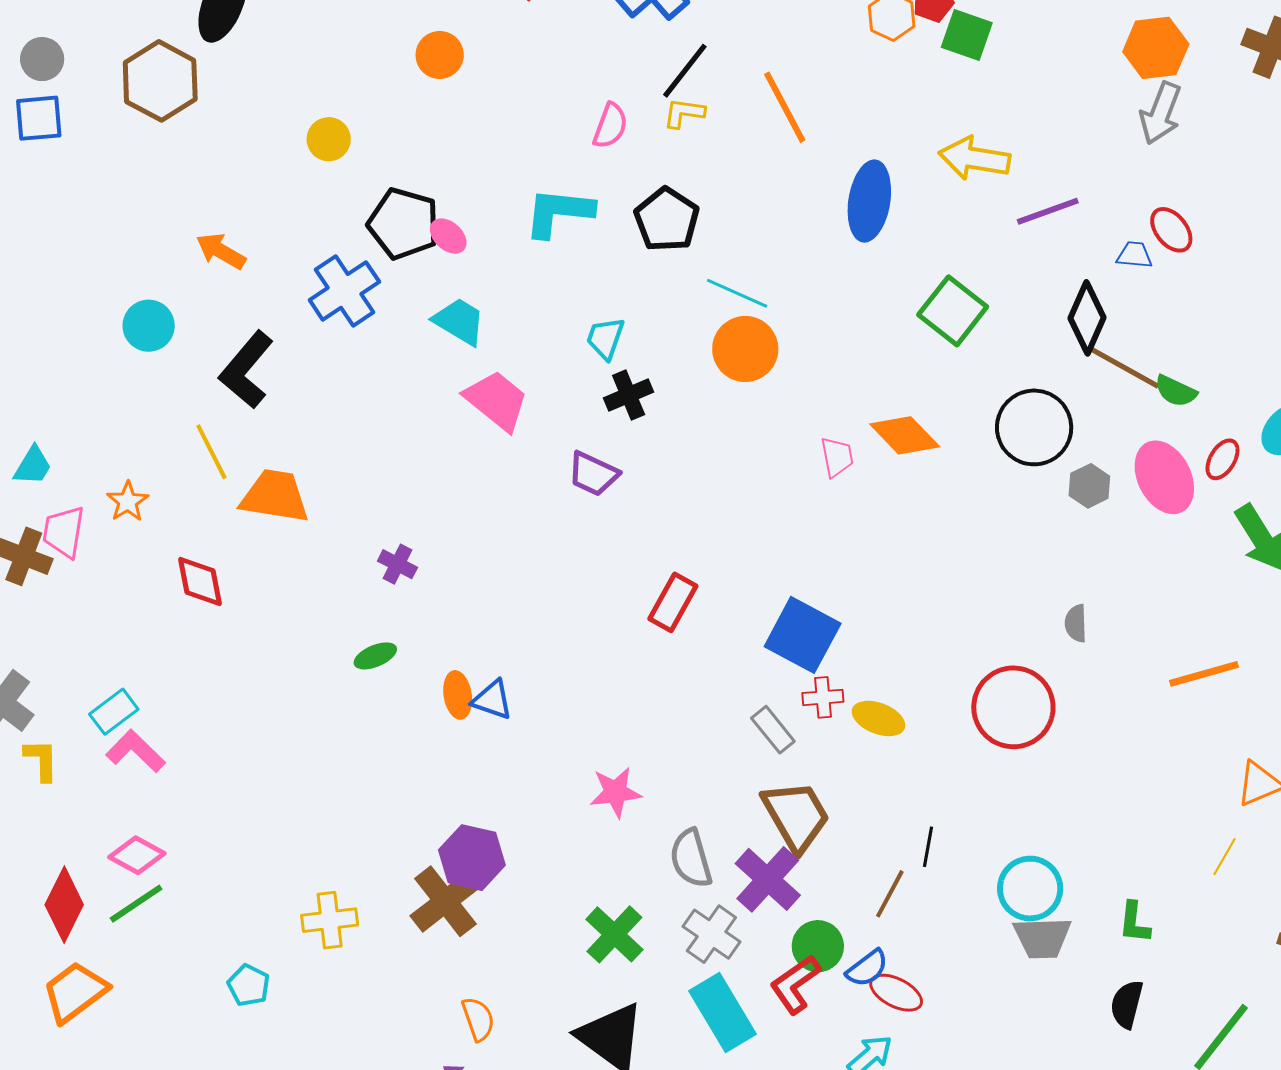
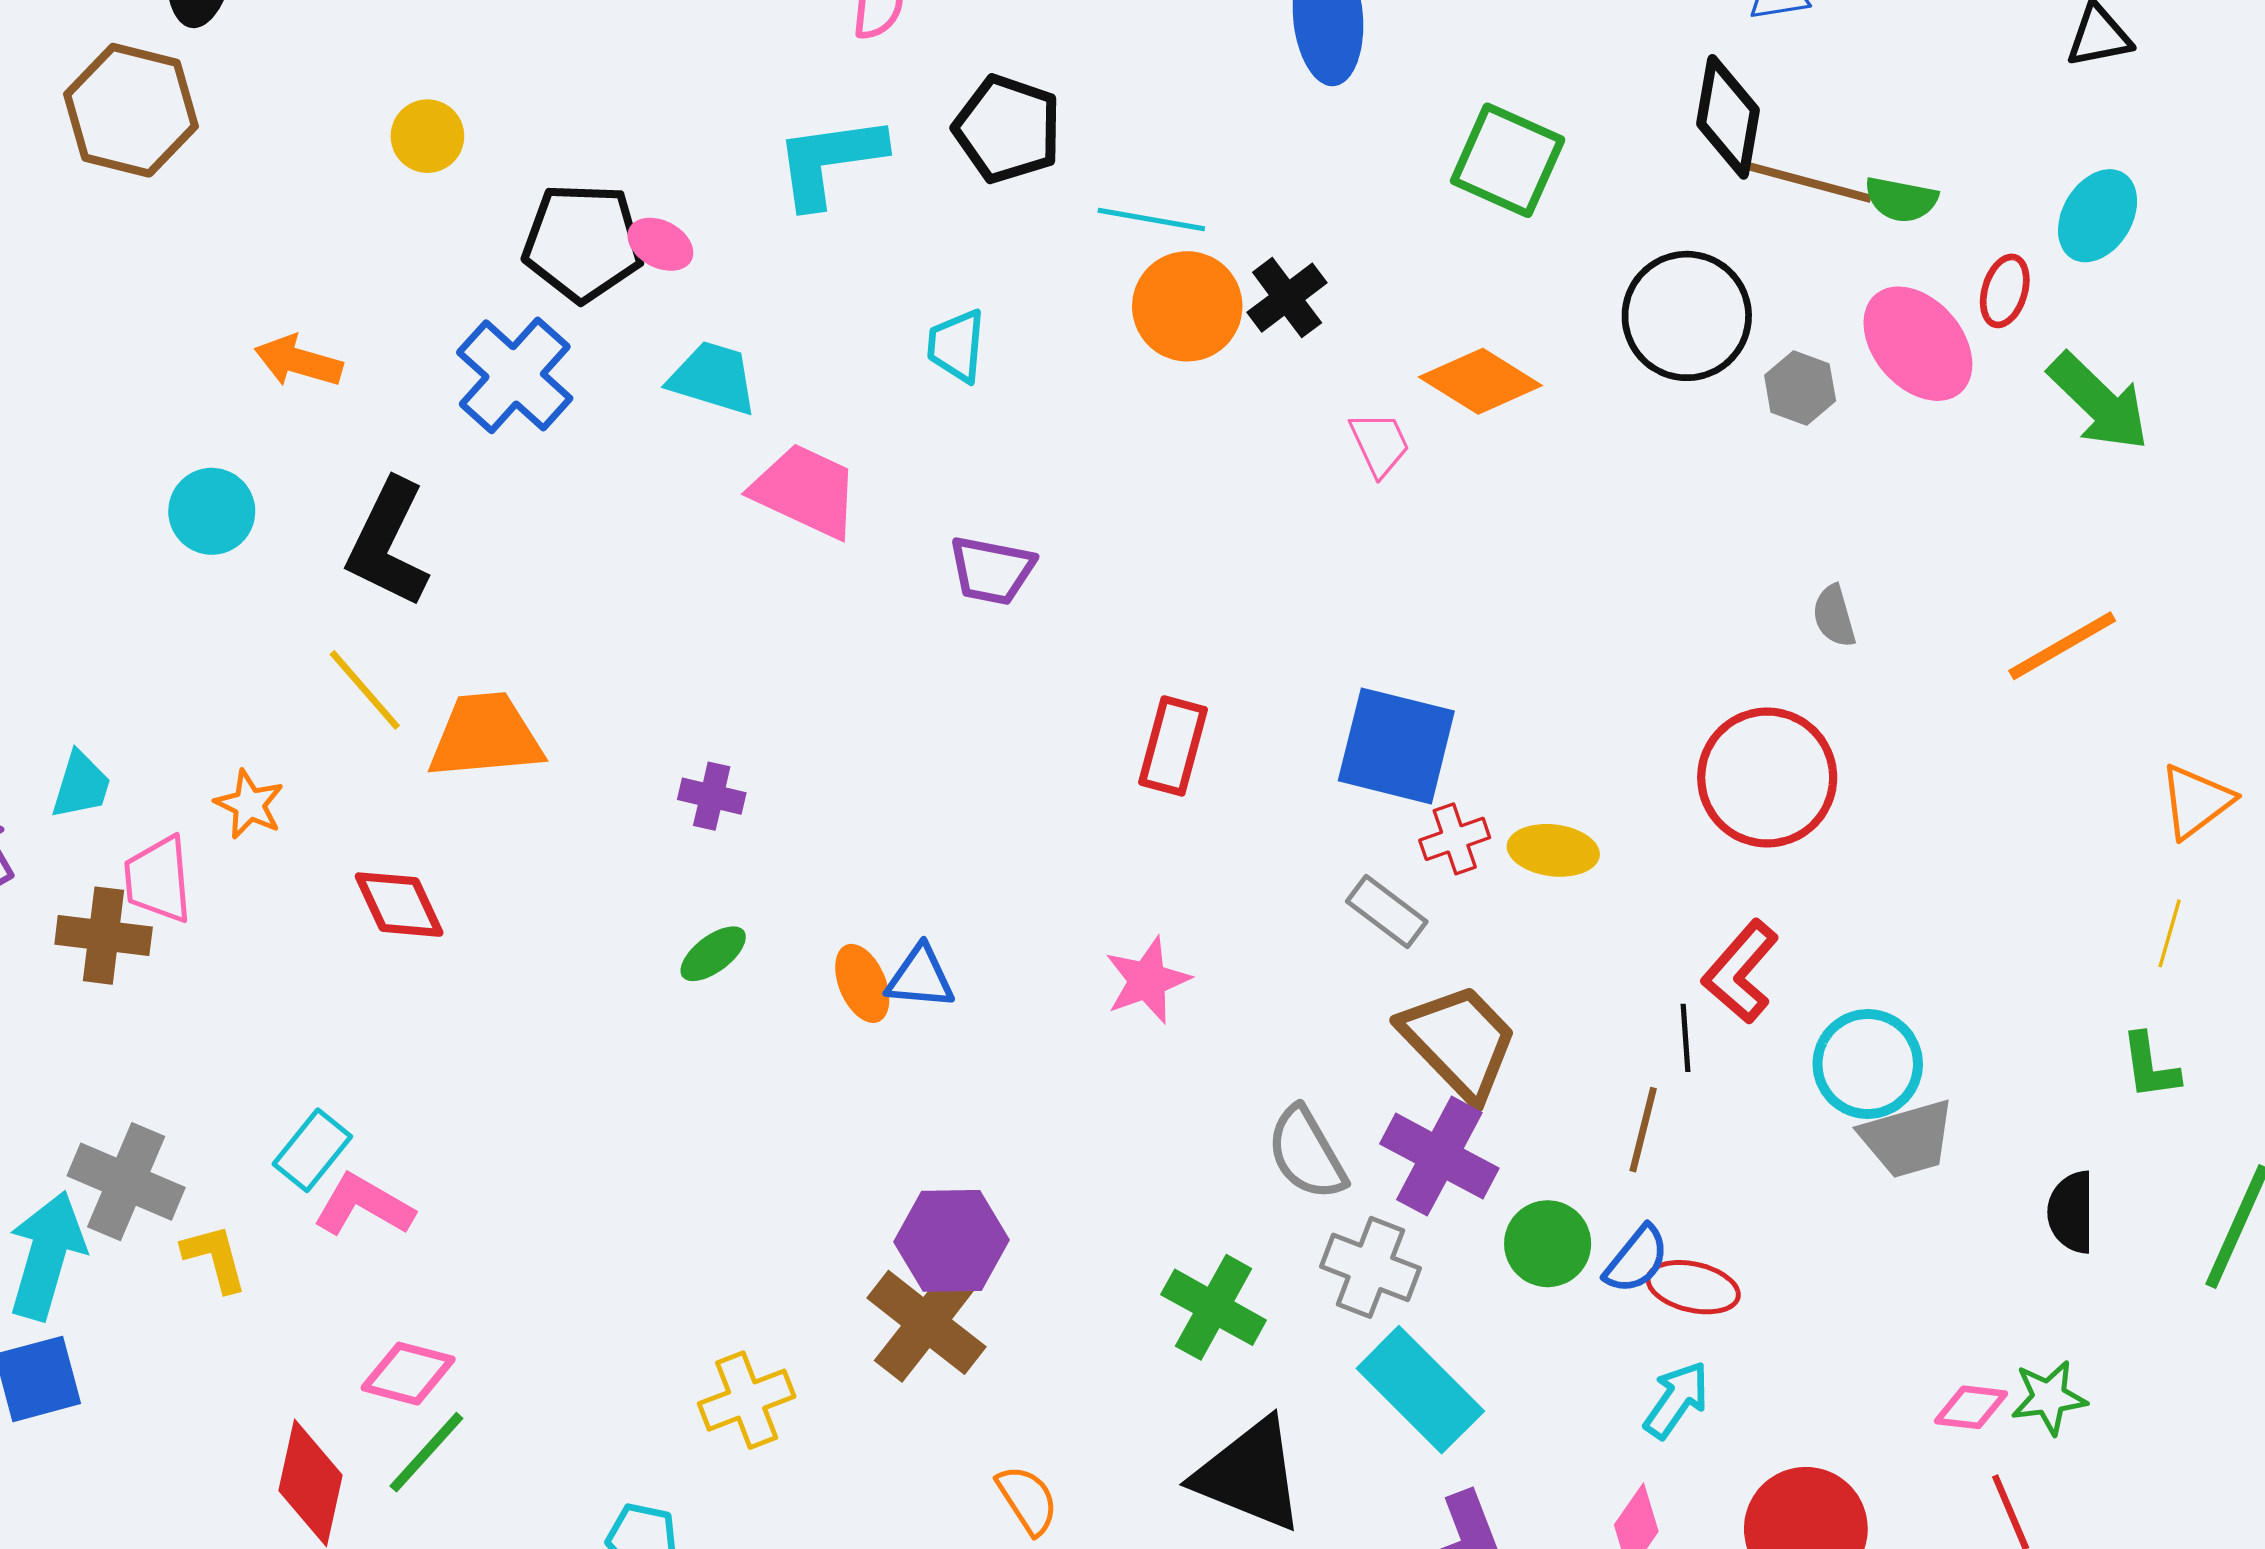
black cross: (629, 395) -> (1287, 298), moved
pink star: (616, 792) -> (1147, 980), moved
green L-shape: (1134, 923) -> (2150, 1066), moved
red L-shape: (795, 984) -> (1741, 972), moved

